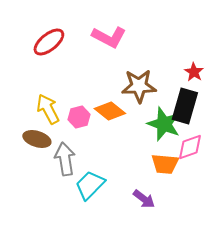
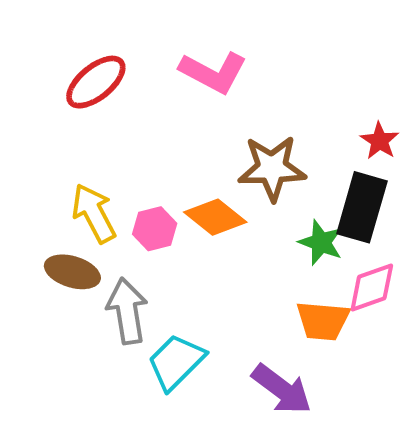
green star: (164, 124) -> (321, 243), size x0.7
purple arrow: (144, 199) -> (282, 389), size x1.4

